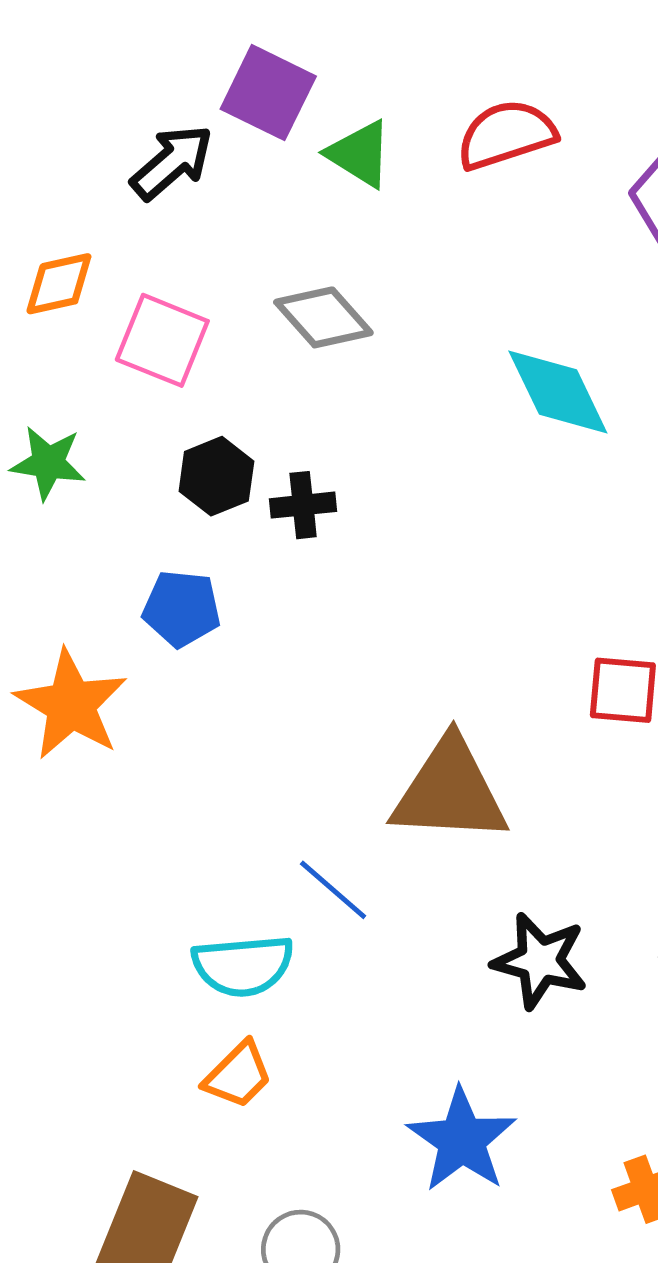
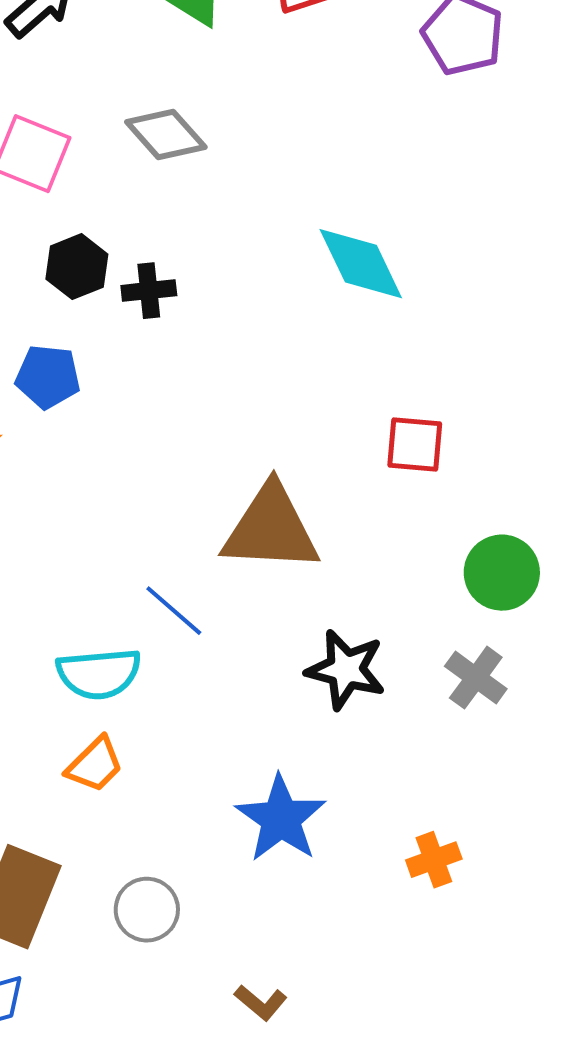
cyan diamond: (558, 392) -> (361, 264), moved

